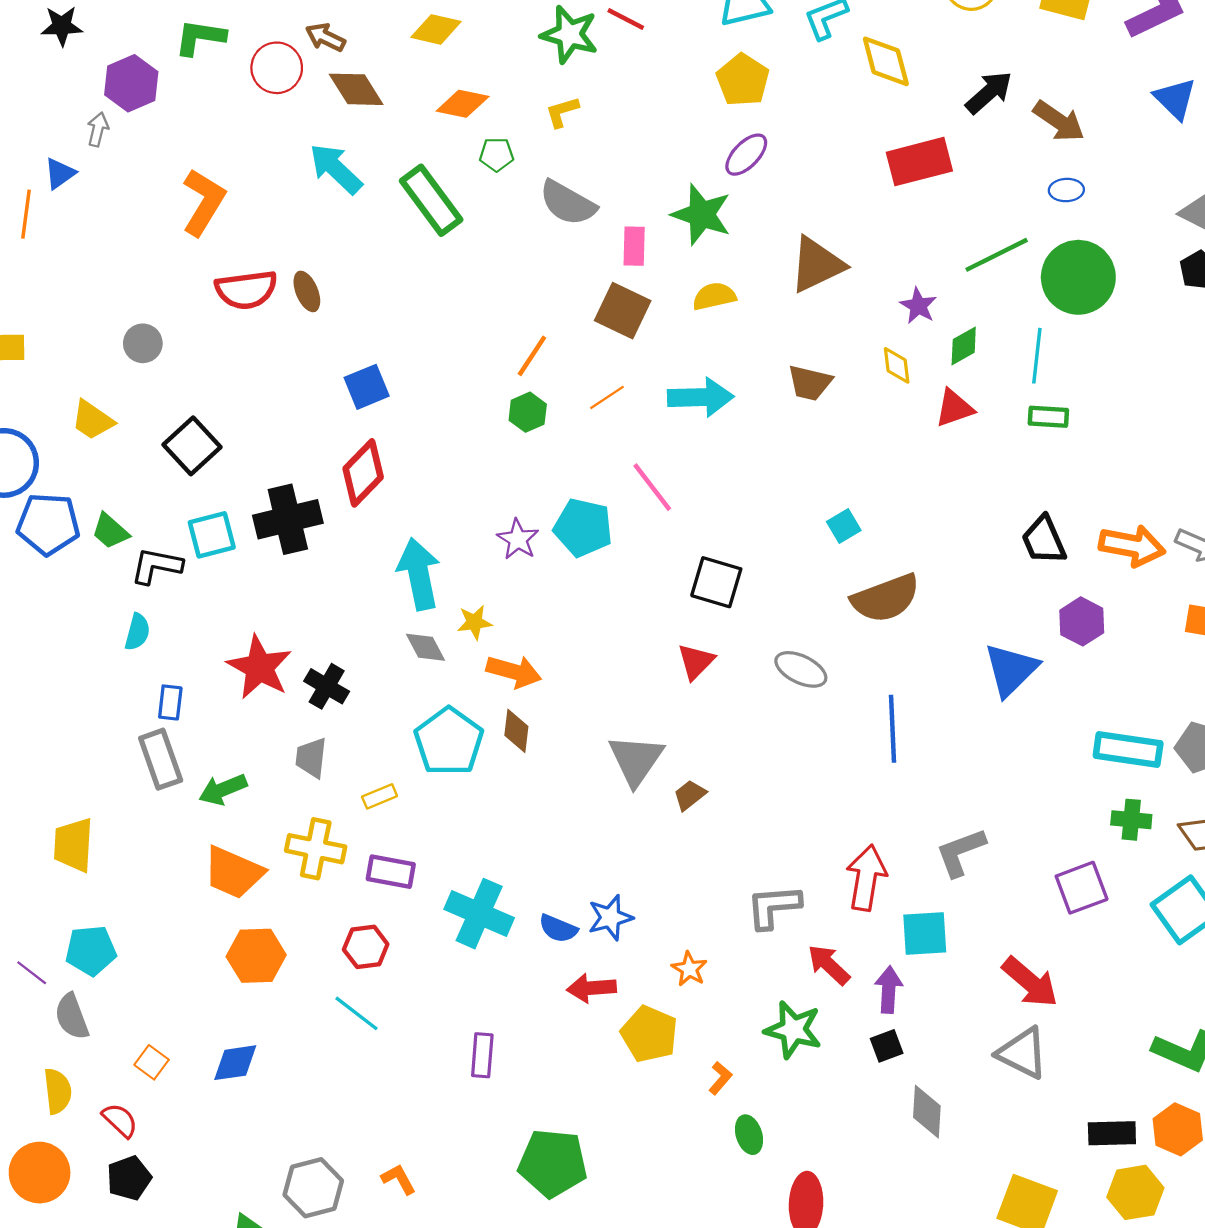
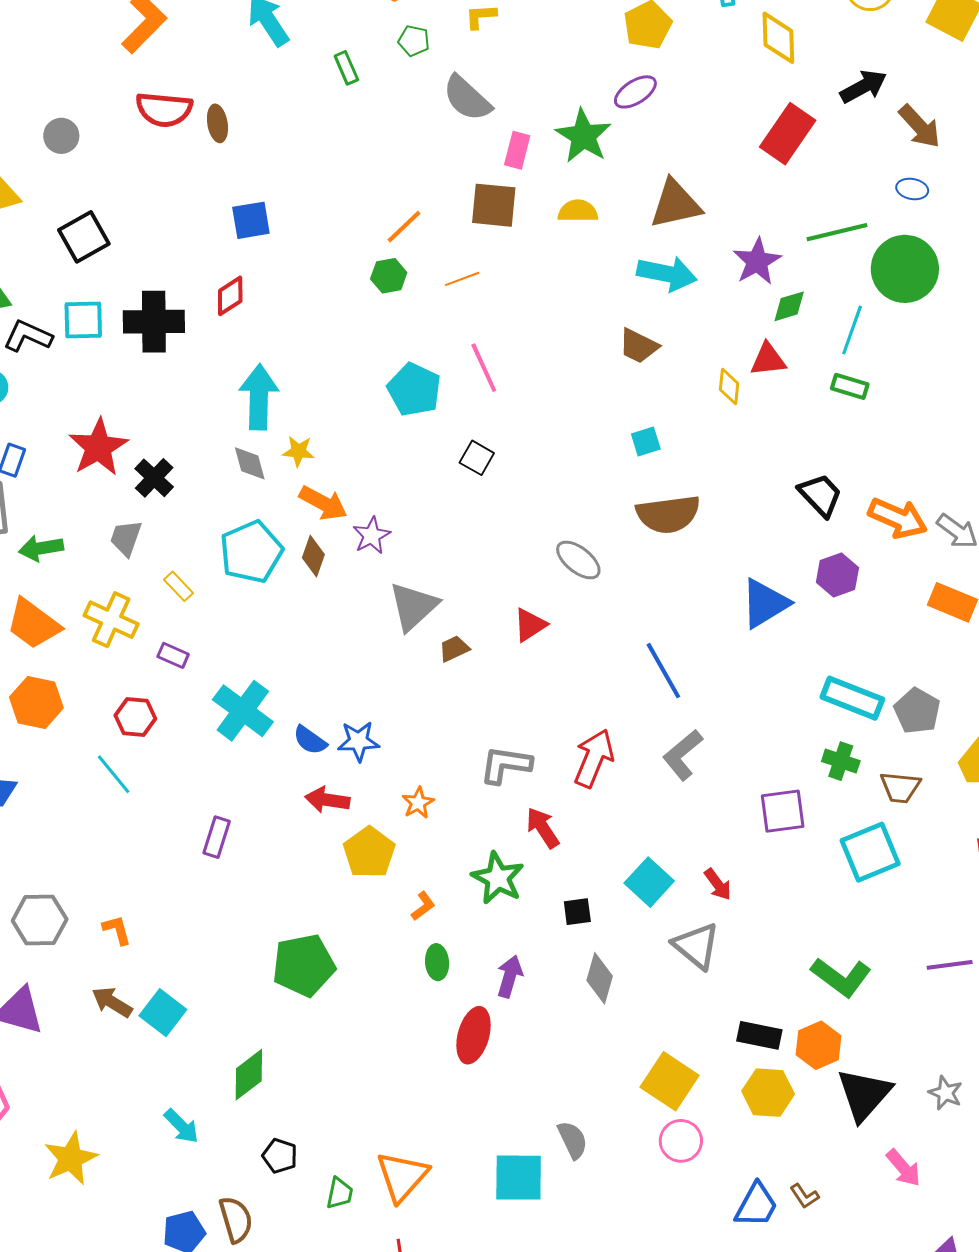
red rectangle: (919, 162) -> (788, 134), turned -54
green rectangle: (431, 200) -> (346, 68), size x0.5
purple star: (918, 306) -> (757, 261), size x1.4
brown square: (623, 311) -> (494, 205), turned -33
yellow diamond: (897, 365) -> (729, 386), moved
brown trapezoid: (810, 383) -> (639, 346), moved
cyan arrow: (701, 397) -> (667, 274), moved
red diamond: (363, 473) -> (230, 296), size x0.7
purple star: (518, 539) -> (372, 536), moved
black trapezoid: (1044, 540) -> (820, 495), turned 147
black square: (716, 582) -> (477, 458), moved, size x0.7
red triangle: (696, 662) -> (530, 625), moved
blue line: (892, 729) -> (663, 671), moved, turned -40
yellow rectangle: (380, 796) -> (179, 586), turned 56
gray L-shape: (961, 852) -> (683, 755), turned -32
purple rectangle: (391, 872) -> (173, 655), size x0.7
cyan square: (925, 934) -> (649, 882), moved, turned 33
red arrow: (1030, 982) -> (718, 884), size x0.6
purple arrow: (889, 990) -> (510, 976), moved
green pentagon: (553, 1163) -> (304, 965), moved, turned -30

